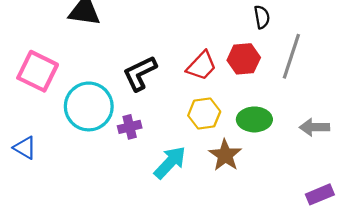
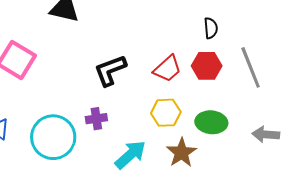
black semicircle: (262, 17) -> (211, 28), moved
gray line: (291, 56) -> (251, 67), turned -45
cyan circle: (89, 106) -> (53, 137), moved

